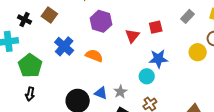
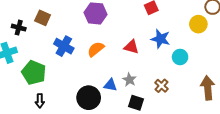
red triangle: (132, 36) -> (131, 47), moved, turned -42
orange semicircle: (94, 56) -> (96, 49), turned -48
blue star: (158, 59) -> (160, 39), turned 30
cyan circle: (147, 76) -> (180, 57), moved

